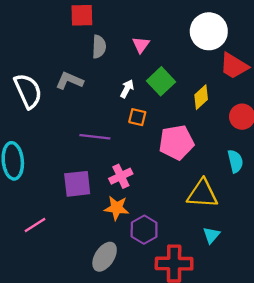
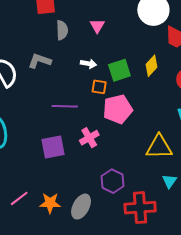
green square: (161, 81) -> (119, 70), moved, turned 30
white arrow: (127, 89) -> (89, 64), turned 77
pink pentagon: (176, 142) -> (118, 109), moved
orange star: (116, 208) -> (50, 203), moved
pink line: (35, 225) -> (19, 198), moved

